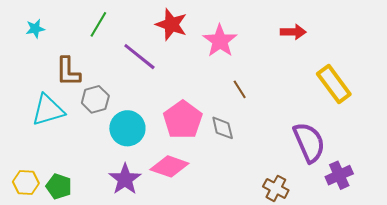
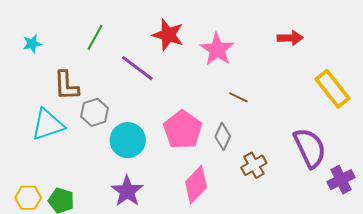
brown line: (240, 89) -> (238, 97), turned -30
gray diamond: (223, 128) -> (223, 136), turned 40
pink diamond: (169, 166) -> (196, 185), moved, turned -63
brown cross: (276, 188) -> (254, 165), moved, turned 35

